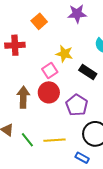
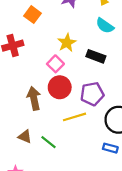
yellow star: (64, 54) -> (67, 43), turned -30
purple pentagon: (77, 105) -> (92, 94), turned -30
yellow line: (54, 140) -> (75, 117), moved

